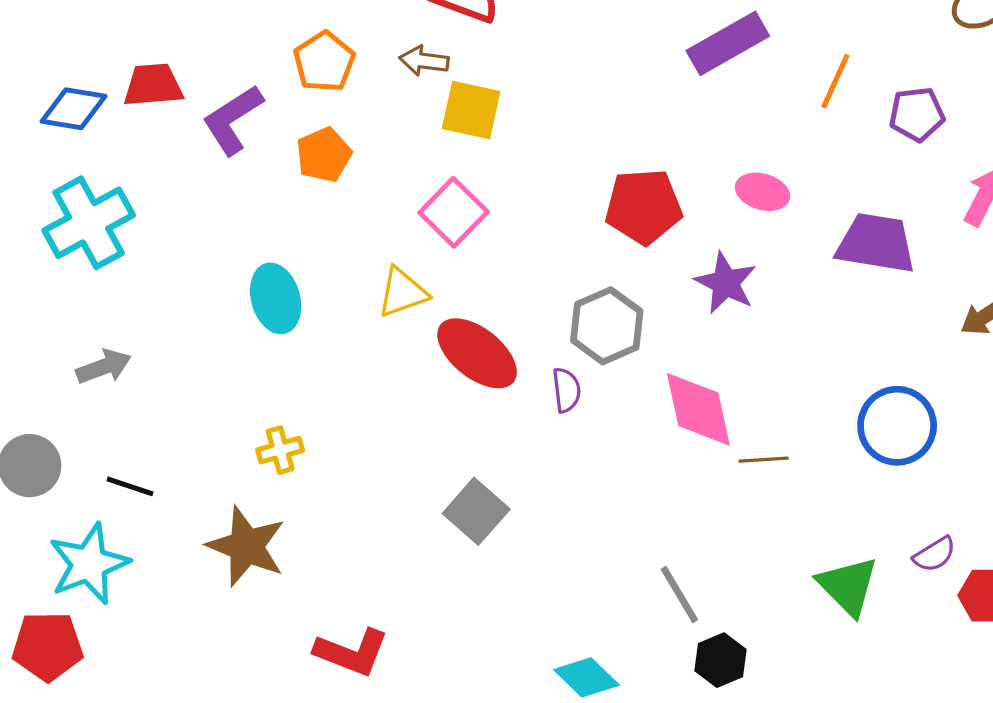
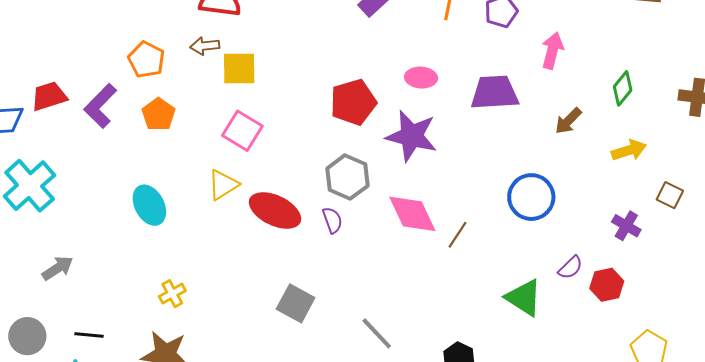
purple star: (726, 283) -> (412, 136), size x1.4
brown line: (764, 460) -> (457, 235), turned -40
gray line: (679, 595) -> (377, 333), moved

